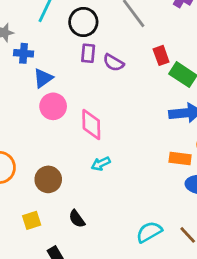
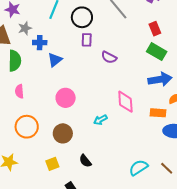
red rectangle: (161, 55) -> (155, 29), moved
purple semicircle: (113, 63) -> (109, 57), moved
pink circle: (53, 106) -> (66, 98), moved
pink diamond: (91, 124) -> (125, 102), moved

